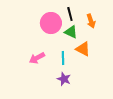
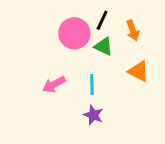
black line: (70, 14) -> (102, 20), turned 40
orange triangle: (83, 49) -> (139, 71), moved

